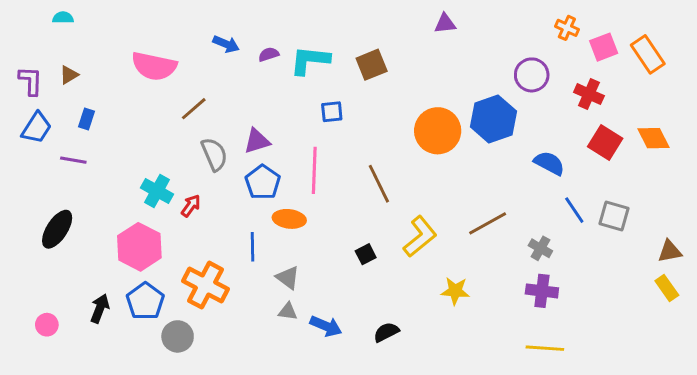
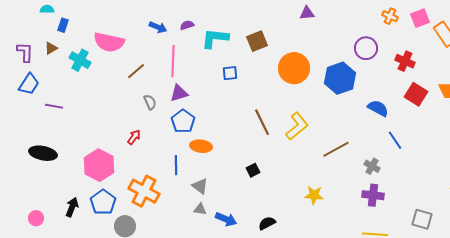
pink square: (604, 47) -> (420, 18), moved
purple semicircle: (269, 54) -> (187, 25), moved
blue rectangle: (86, 119) -> (63, 25), moved
orange circle: (438, 131) -> (294, 68), moved
gray semicircle: (214, 154) -> (150, 102), size x0.7
pink line: (314, 170) -> (173, 61), moved
cyan cross: (157, 191) -> (80, 60), moved
gray square: (614, 216) -> (422, 219), moved
black ellipse: (57, 229) -> (43, 153), turned 68
yellow L-shape: (420, 237) -> (297, 126), moved

